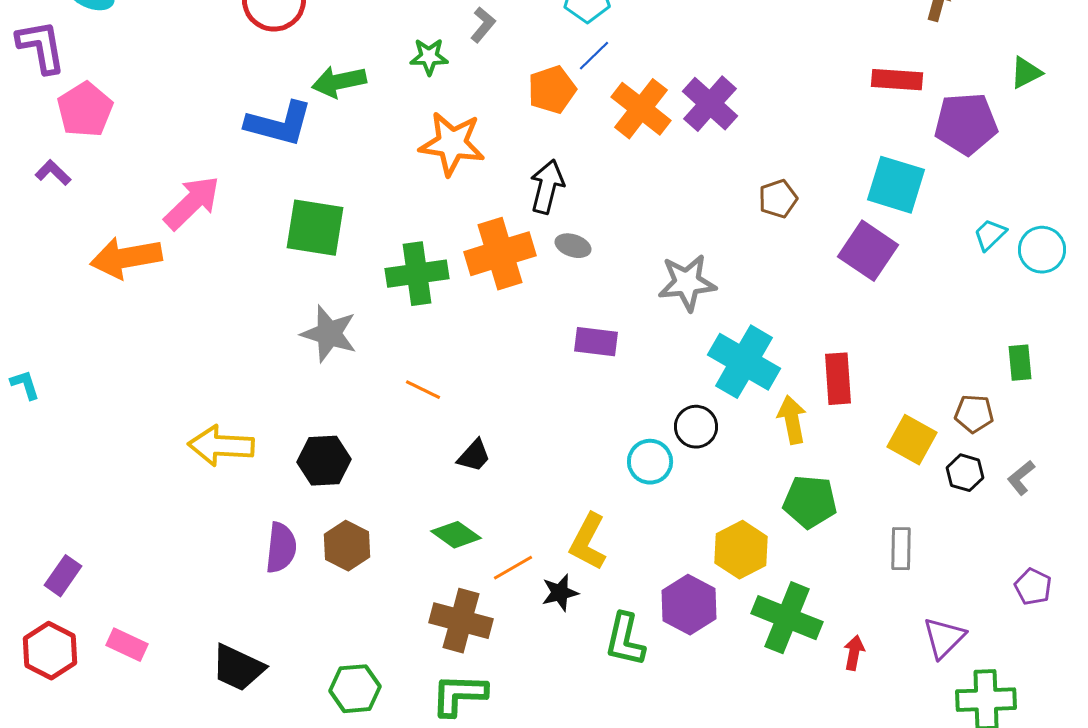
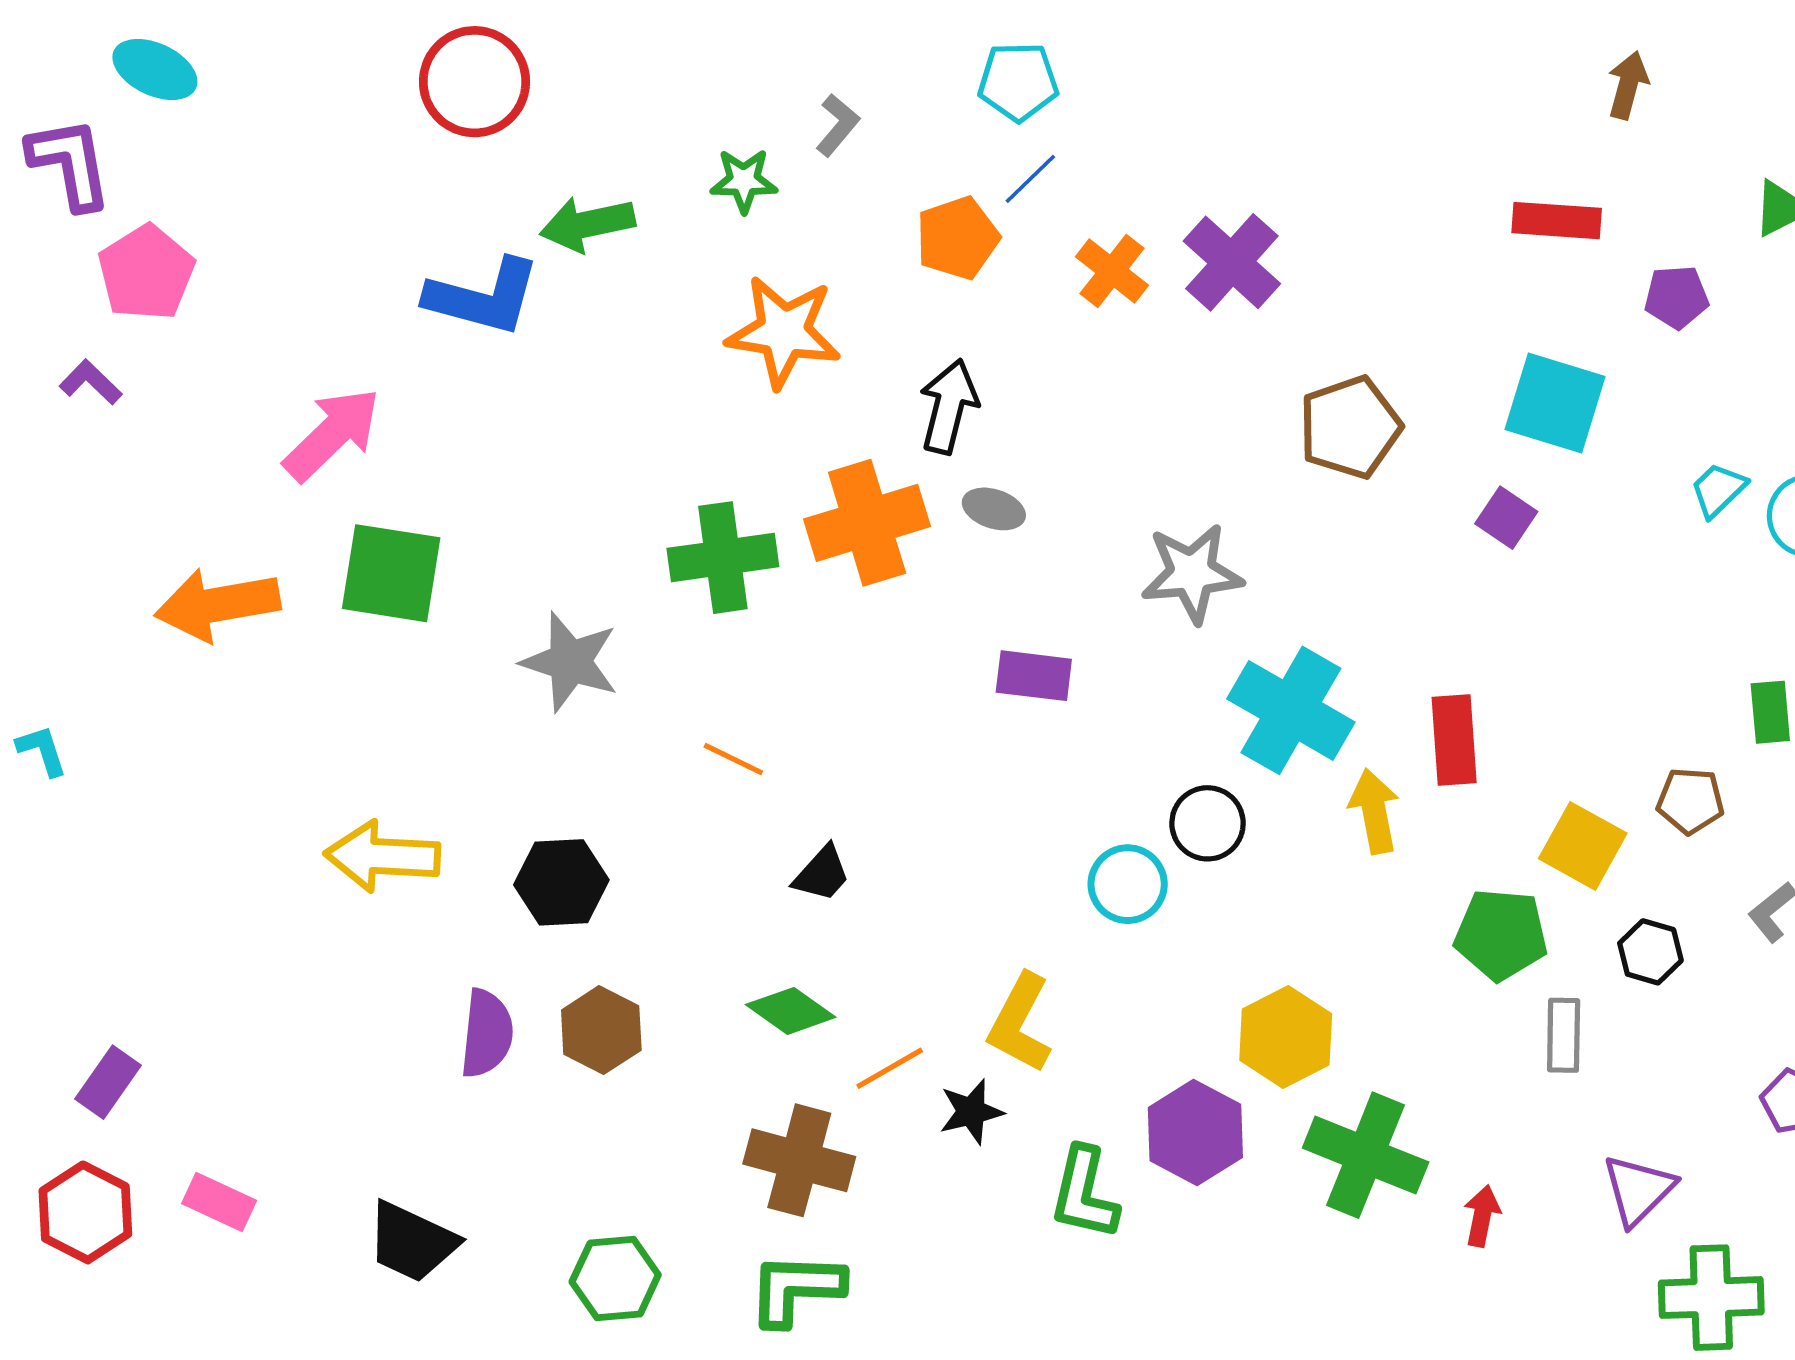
orange cross: (641, 109) -> (1112, 271), size x0.7
purple pentagon: (966, 124) -> (1677, 297), size x0.6
brown pentagon: (778, 199) -> (1350, 427), size x1.5
green square: (315, 228) -> (391, 573), moved
purple square: (868, 251) -> (1506, 518), size x0.6
orange arrow: (126, 258) -> (217, 604), moved
black hexagon: (965, 473) -> (1650, 952), moved
green pentagon: (810, 502) -> (1501, 935), moved

